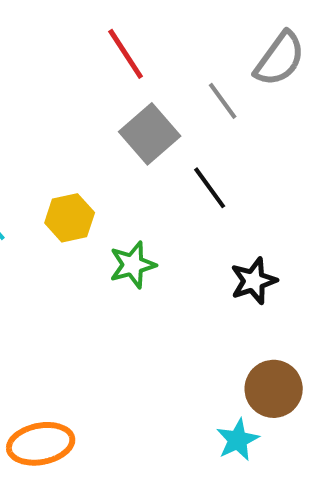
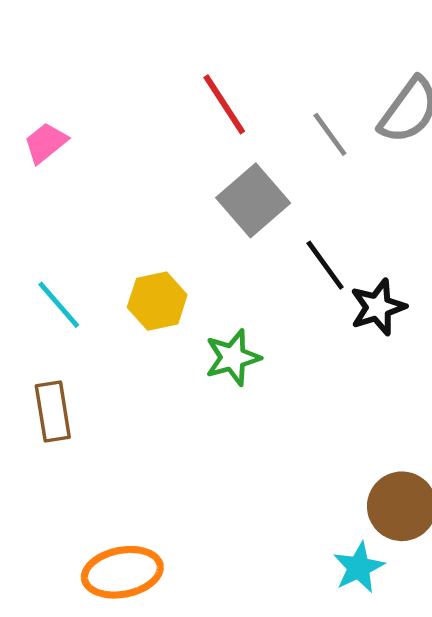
gray line: (223, 101) -> (330, 134), moved
black star: (254, 281) -> (378, 307), moved

